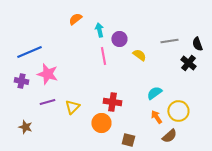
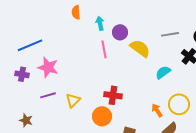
orange semicircle: (75, 19) -> (76, 12), turned -56
yellow semicircle: (139, 55) -> (140, 48), size x1.5
cyan semicircle: (154, 93) -> (163, 72), moved

